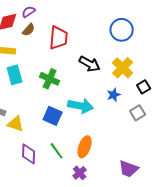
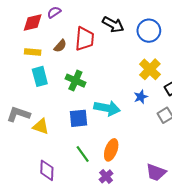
brown semicircle: (29, 30) -> (60, 46), moved
black arrow: (90, 64) -> (113, 24), moved
blue square: (53, 116) -> (79, 118), turned -30
purple diamond: (29, 154) -> (47, 170), moved

